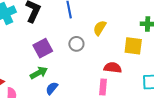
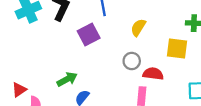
gray circle: (76, 44) -> (132, 61), moved
purple square: (43, 48) -> (89, 35), moved

